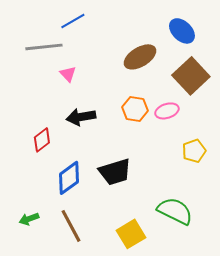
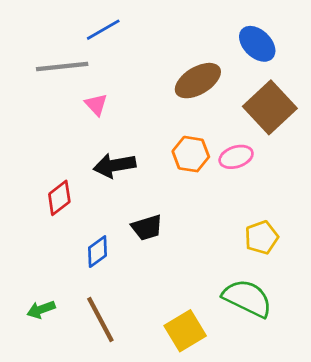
yellow pentagon: (194, 151) -> (261, 237), moved
black trapezoid: (115, 172) -> (147, 228), moved, size x0.7
blue diamond: (69, 178) -> (98, 252), size x0.7

